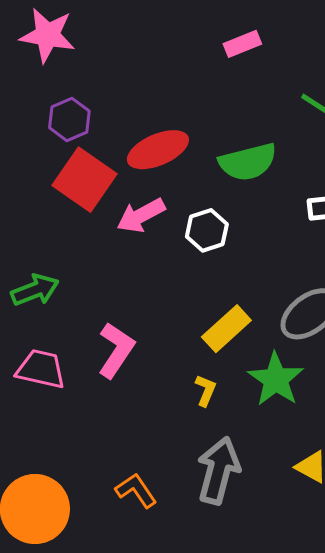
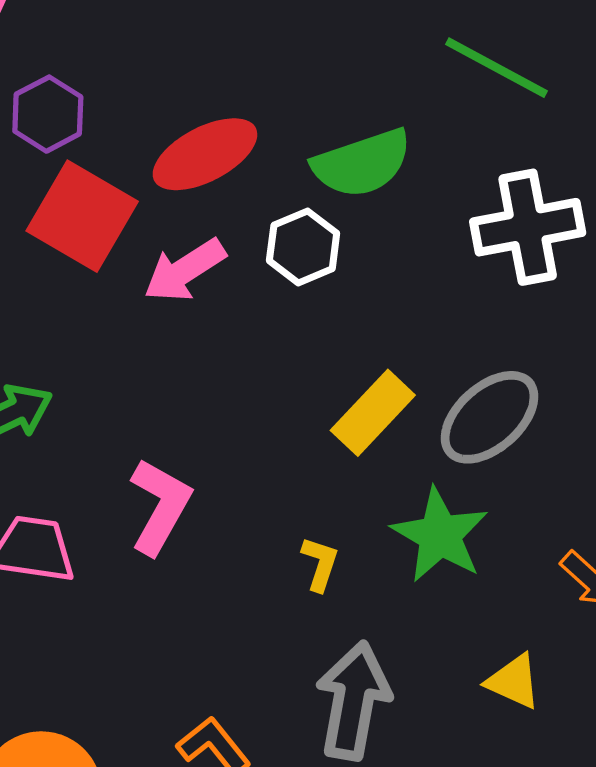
white hexagon: (207, 230) -> (303, 247), moved
yellow rectangle: (226, 329) -> (373, 413), moved

